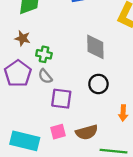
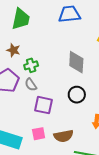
green cross: (44, 54) -> (31, 65), turned -32

